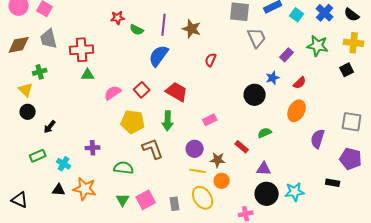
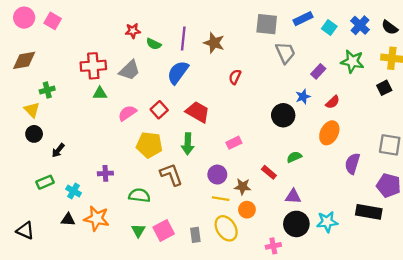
gray trapezoid: (49, 39) -> (130, 70), moved, turned -120
black rectangle: (333, 183) -> (369, 212), size x1.6

